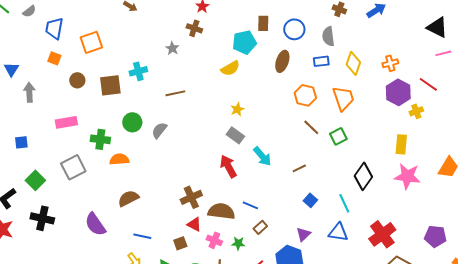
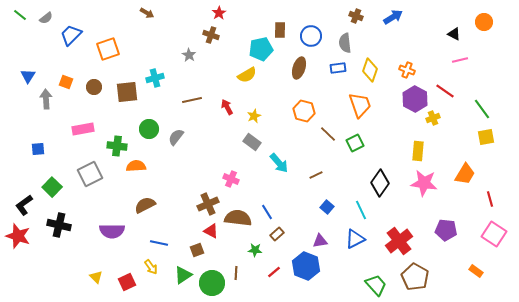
black triangle: (437, 27) -> (454, 34), size x0.6
blue trapezoid: (54, 28) -> (71, 35), turned 35
orange square: (54, 58) -> (66, 82), moved
orange cross: (390, 63) -> (407, 70), turned 35
orange hexagon: (305, 95) -> (304, 111), moved
red arrow: (228, 166) -> (227, 107), moved, size x0.7
blue line: (250, 205) -> (267, 212), turned 35
purple semicircle: (95, 224) -> (112, 231), turned -55
blue triangle: (338, 232) -> (355, 239), turned -35
purple triangle: (303, 234) -> (320, 241), turned 35
purple pentagon: (435, 236) -> (446, 230), moved
pink cross: (214, 240) -> (231, 179), moved

